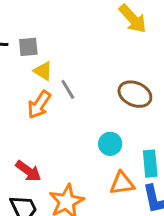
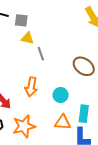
yellow triangle: (43, 71) -> (27, 38), turned -32
orange arrow: (39, 105) -> (31, 87), moved, turned -36

